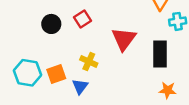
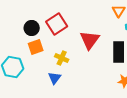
red square: (83, 19) -> (57, 24), size x1.5
orange square: (56, 74) -> (36, 47), moved

